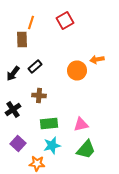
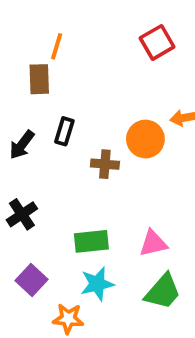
red square: (65, 20) -> (157, 42), moved
black rectangle: (35, 66) -> (64, 131), turned -32
brown cross: (39, 96) -> (105, 164), moved

